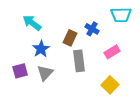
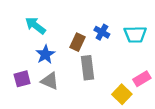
cyan trapezoid: (121, 15) -> (135, 34), moved
pink rectangle: (112, 52) -> (142, 79), moved
gray triangle: (45, 73) -> (50, 81), turned -48

